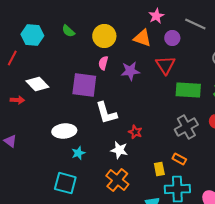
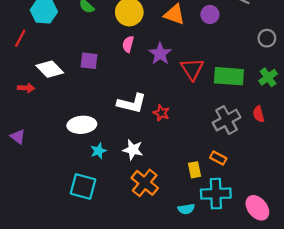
red triangle: (165, 65) -> (192, 69), moved
purple star: (130, 71) -> (160, 54), turned -30
purple square: (84, 85) -> (89, 61), moved, size x0.6
white L-shape: (106, 113) -> (132, 103), turned -60
red star: (135, 132) -> (161, 113), moved
white star: (119, 150) -> (133, 150), moved

